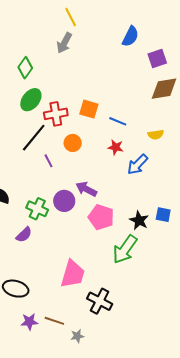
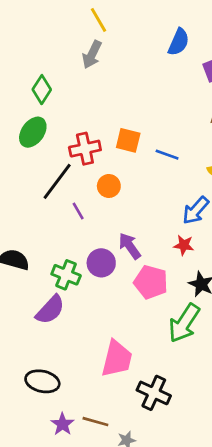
green ellipse: (31, 100) -> (33, 132), moved
red star: (116, 147) -> (184, 245), moved
purple arrow: (86, 189) -> (130, 246), turned 30
purple semicircle: (24, 235) -> (50, 310), size x1.4
purple star: (29, 322) -> (63, 424), turned -30

